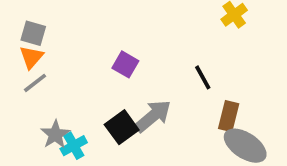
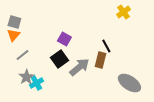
gray line: (35, 83) -> (22, 55), moved
brown rectangle: (229, 116) -> (100, 60), moved
black square: (122, 127) -> (59, 59), moved

